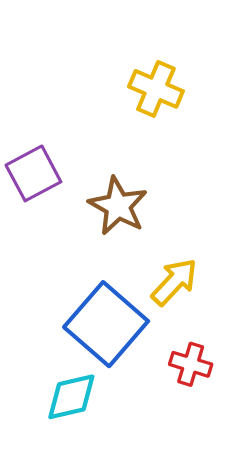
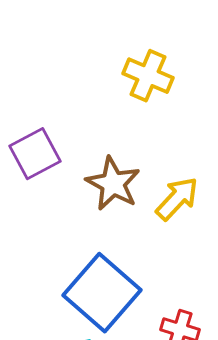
yellow arrow: (174, 282) -> (177, 199), moved

